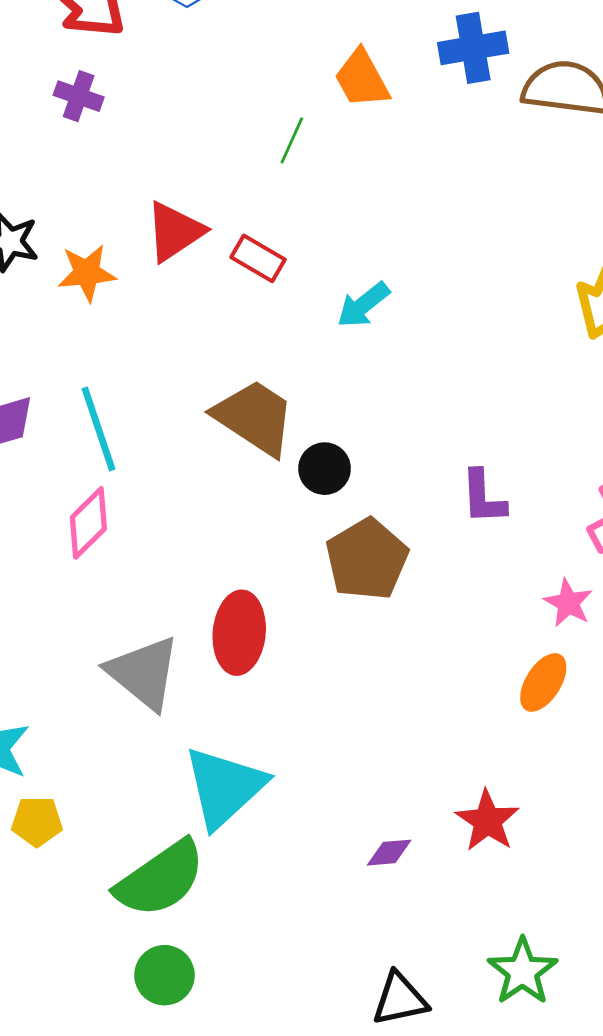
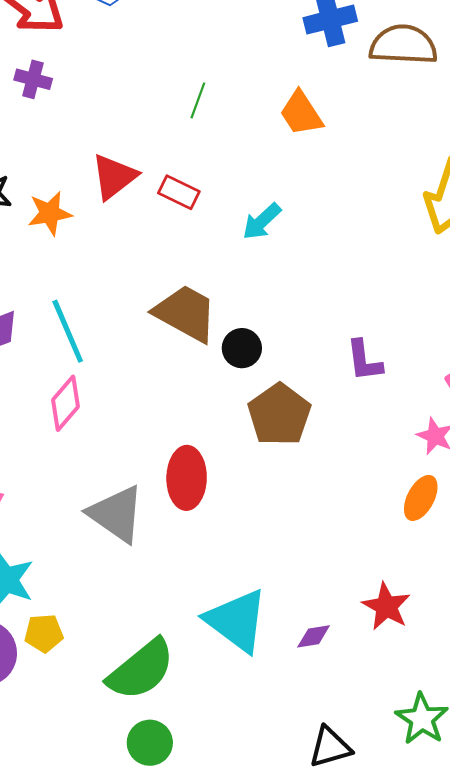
orange trapezoid: (362, 79) -> (301, 113), moved
cyan triangle: (225, 787) -> (237, 621), moved, turned -36

